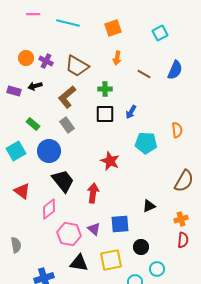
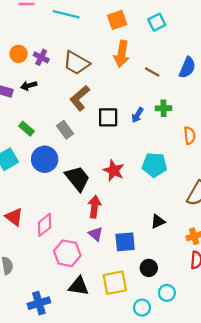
cyan square: (160, 33) -> (157, 22), moved
orange arrow: (117, 58) -> (122, 54), size x1.6
green cross: (105, 89) -> (164, 108), moved
brown L-shape: (67, 97) -> (80, 98), moved
cyan pentagon: (146, 143) -> (154, 165), moved
black trapezoid: (63, 181) -> (77, 178), moved
red triangle: (22, 191) -> (14, 217), moved
purple triangle: (94, 229) -> (96, 234), moved

